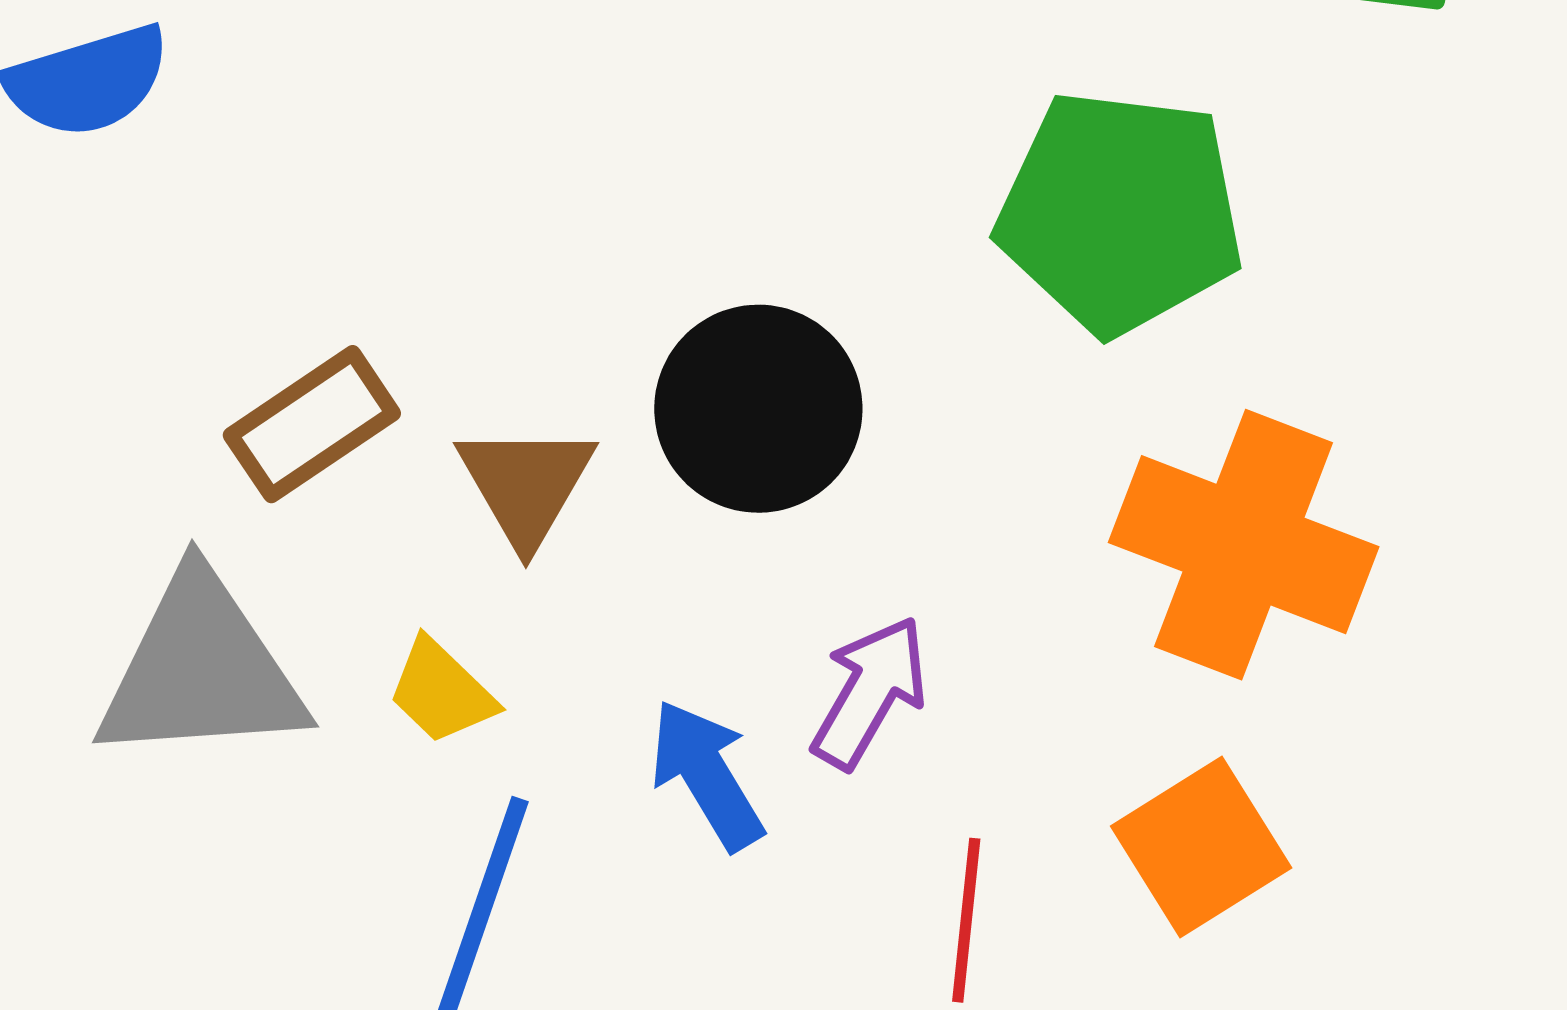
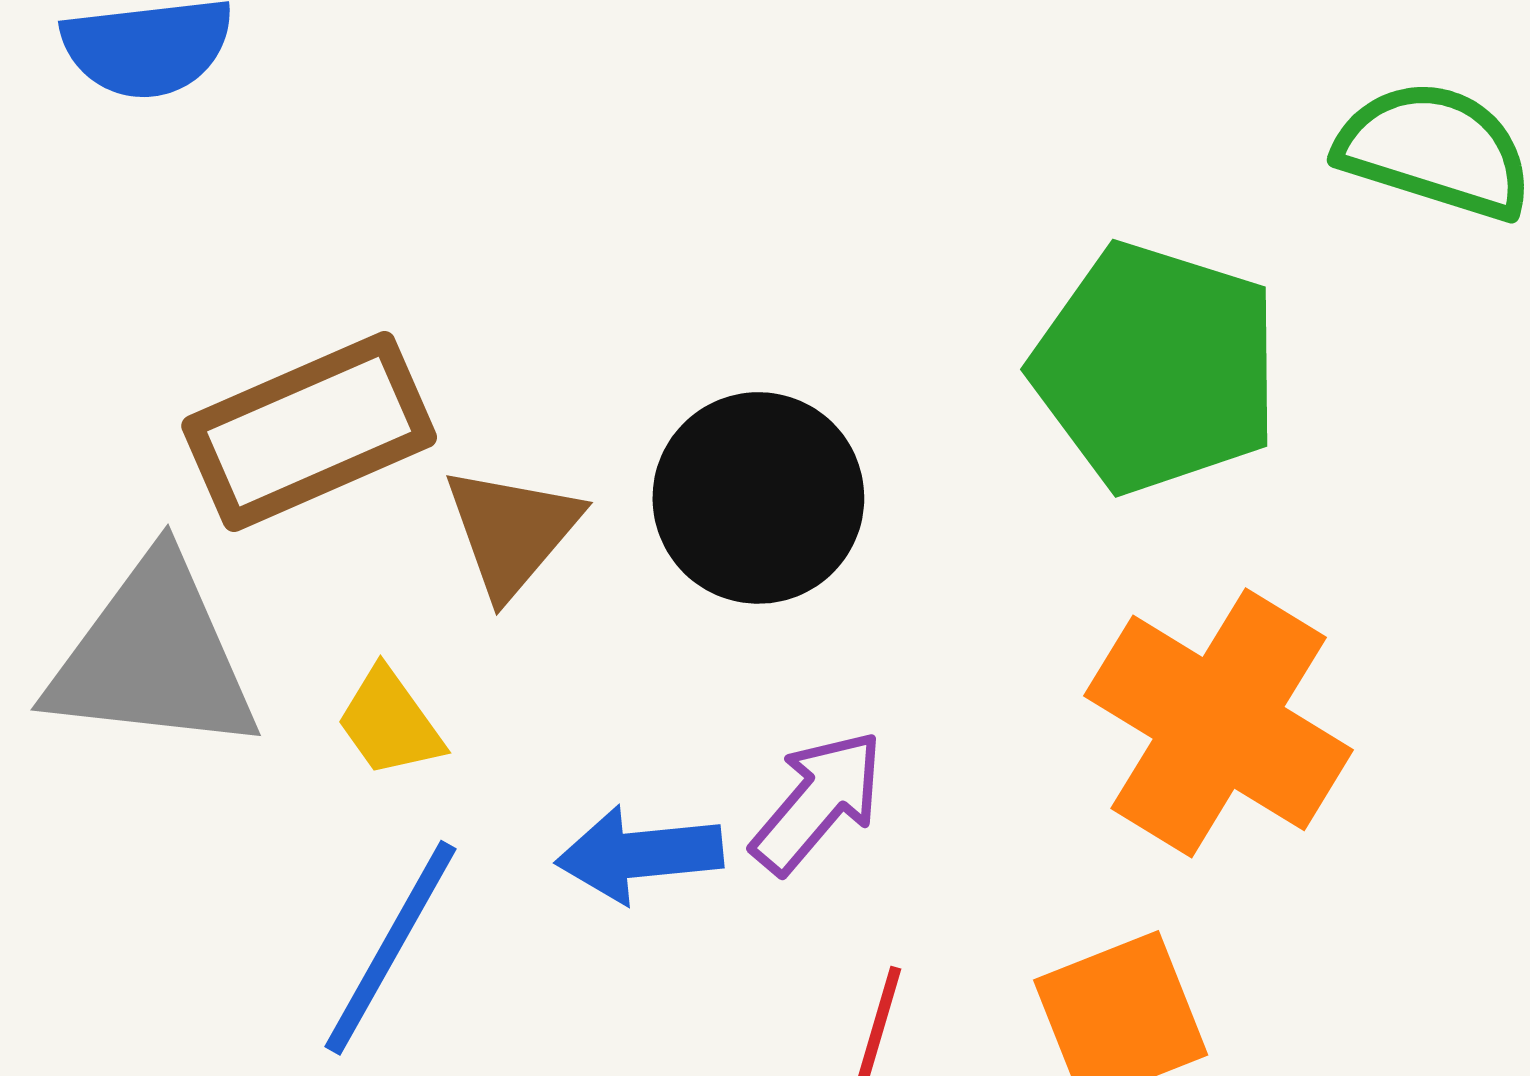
brown rectangle: (312, 424) -> (309, 432), size x1.4
blue arrow: (707, 775) -> (639, 854), turned -75

